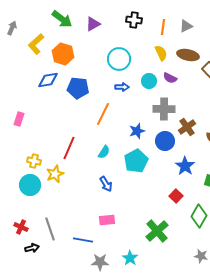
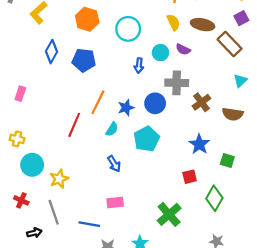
orange hexagon: (63, 54) -> (87, 19), moved
blue diamond: (48, 80) -> (52, 52), turned -50
blue arrow: (122, 87) -> (139, 66), moved, turned 96
orange line: (103, 114) -> (98, 102), moved
blue star: (137, 131) -> (126, 108), moved
blue circle: (165, 141) -> (155, 103), moved
yellow cross: (34, 161) -> (17, 139), moved
yellow star: (55, 174) -> (59, 179), moved
red square: (176, 196) -> (190, 177), turned 32
red cross: (21, 227) -> (21, 200), moved

